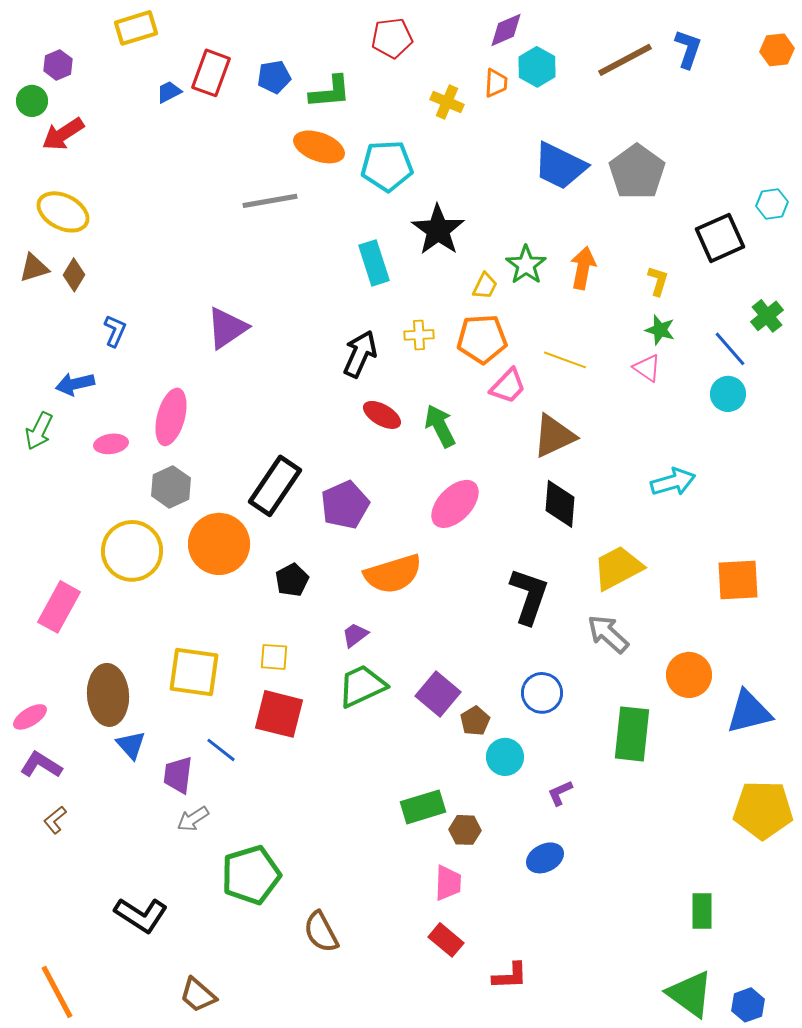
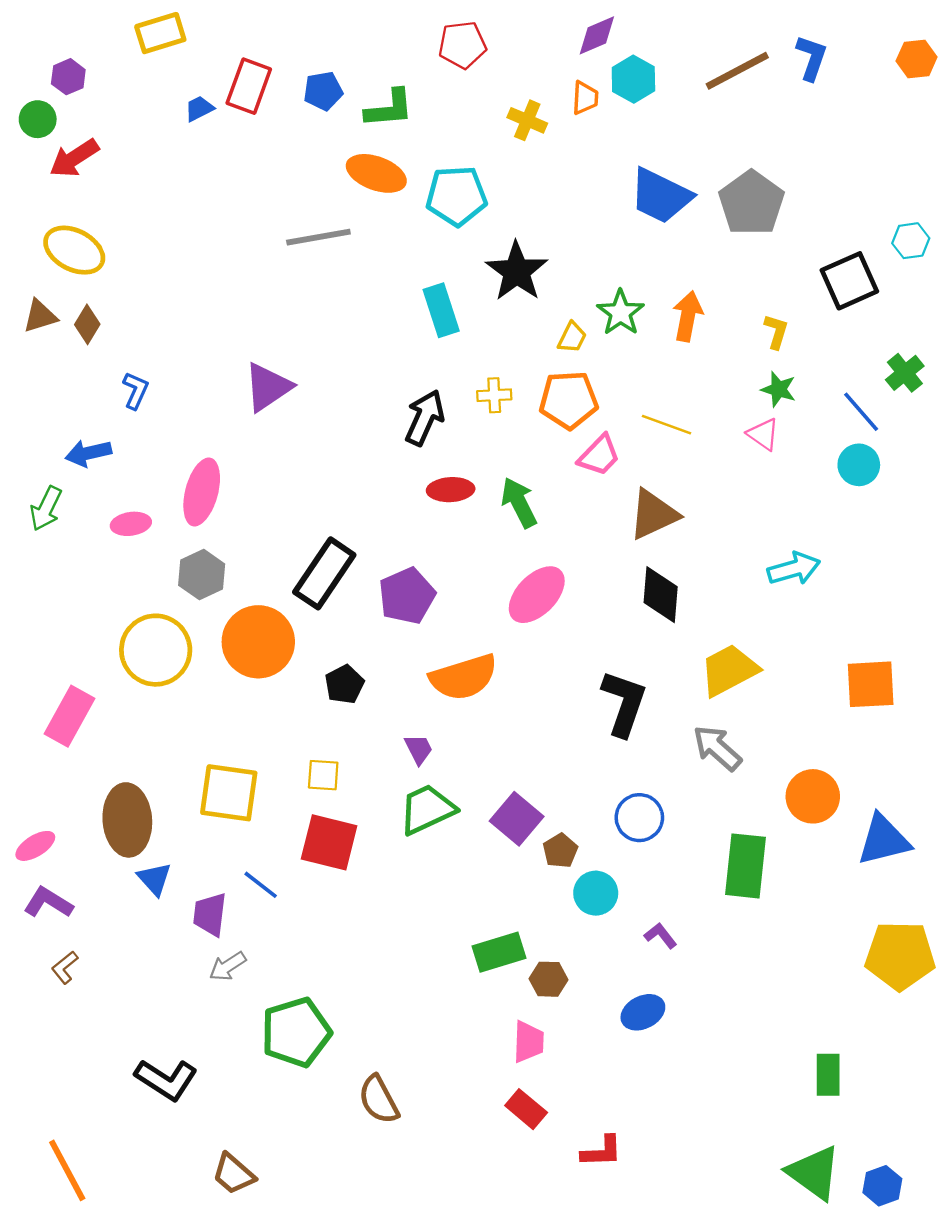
red ellipse: (382, 415) -> (451, 490), turned -33
purple trapezoid: (355, 635) -> (419, 749), turned 100
purple L-shape: (560, 793) -> (661, 936), turned 76

